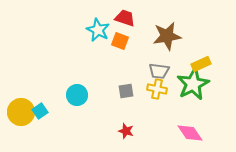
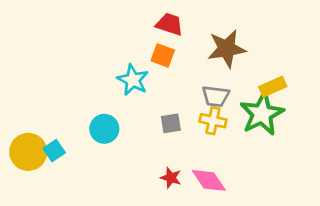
cyan star: (98, 30) -> (133, 80), moved
pink diamond: (190, 133) -> (209, 180), moved

